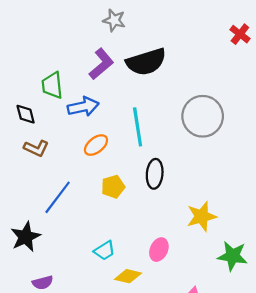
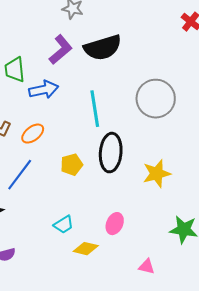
orange ellipse: (96, 145) -> (33, 134), moved
black ellipse: (155, 174) -> (111, 153), size x1.4
yellow star: (202, 216) -> (157, 174), moved

